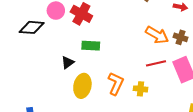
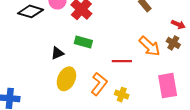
brown cross: (181, 37) -> (173, 43), moved
red line: (156, 63) -> (122, 61), moved

